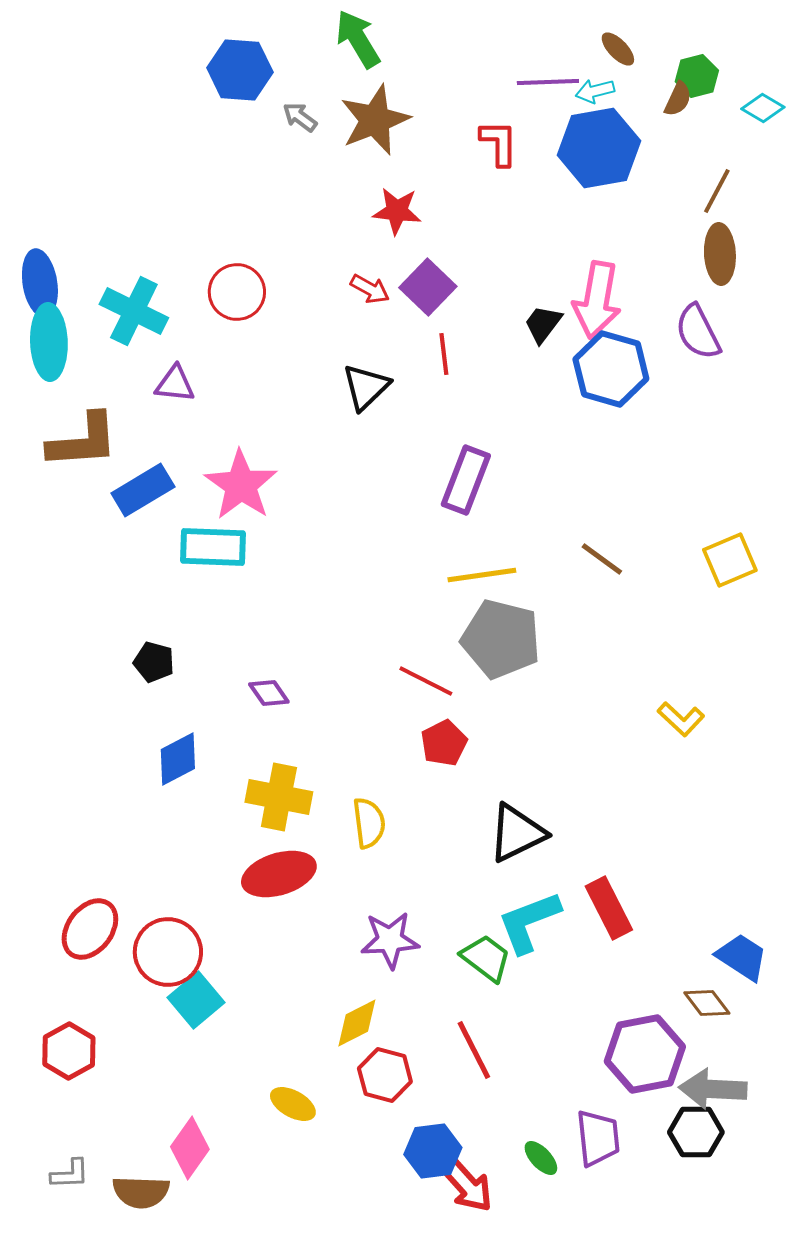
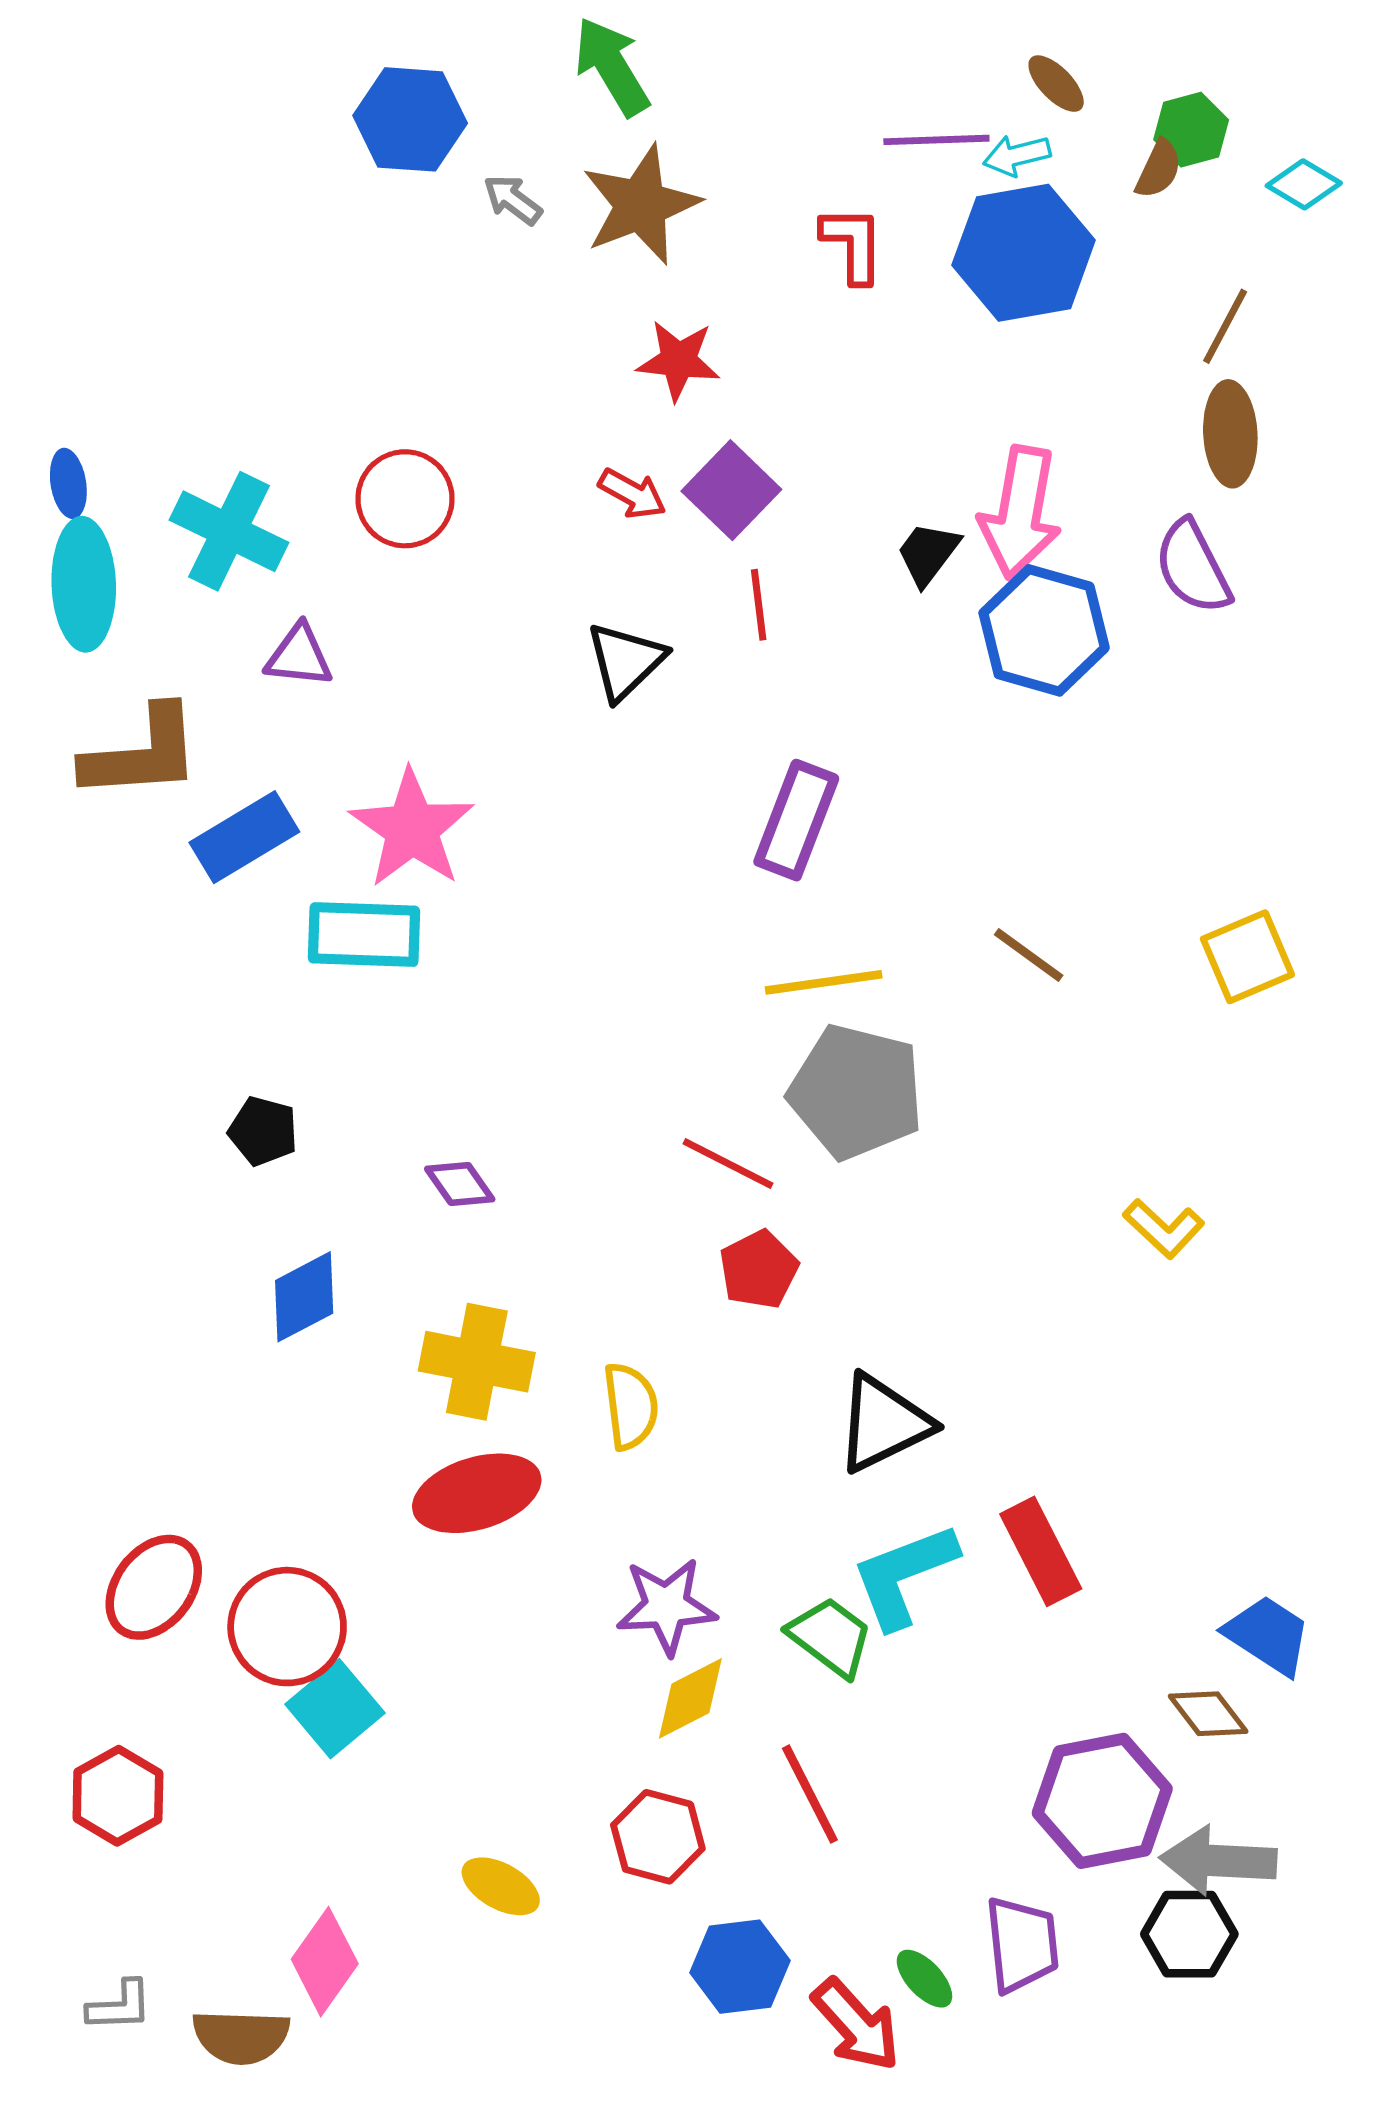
blue ellipse: (40, 283) -> (68, 483), size x0.6
yellow diamond: (357, 1023) -> (690, 1698), moved
red arrow: (467, 1185) -> (856, 2025), moved

